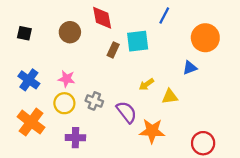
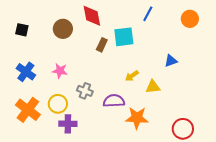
orange circle: (205, 38) -> (190, 19), moved, size x0.7
yellow circle: (64, 103) -> (58, 104), moved
purple semicircle: (127, 112) -> (114, 101), turned -55

